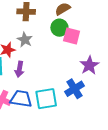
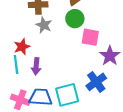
pink square: (72, 36) -> (90, 37), moved
gray star: (25, 40) -> (44, 25), moved

